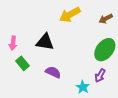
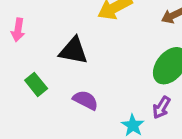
pink arrow: (13, 43) -> (18, 30), moved

